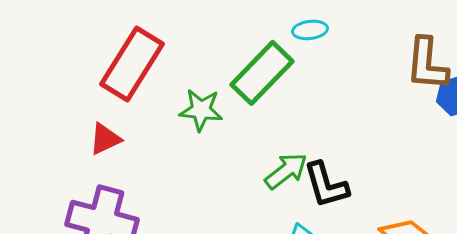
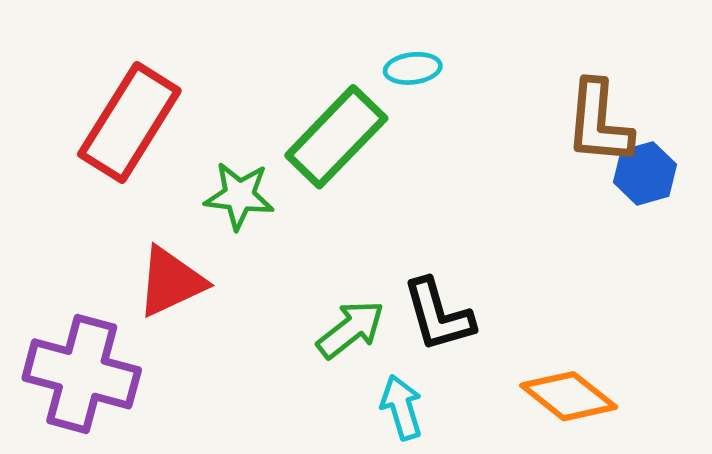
red triangle: (105, 139) -> (171, 282), moved, size x1.4
green arrow: (286, 171) -> (351, 329), moved

